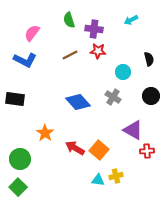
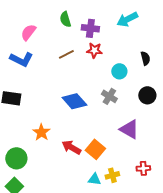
cyan arrow: (131, 20) -> (127, 19), size x1.5
red cross: (147, 151) -> (143, 168), moved

